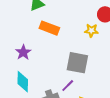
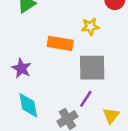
orange rectangle: (49, 28) -> (60, 43), moved
yellow star: (91, 31) -> (90, 27), moved

